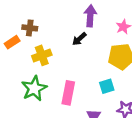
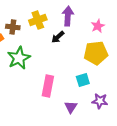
yellow cross: (42, 55) -> (38, 20), moved
green star: (34, 88) -> (19, 58), moved

